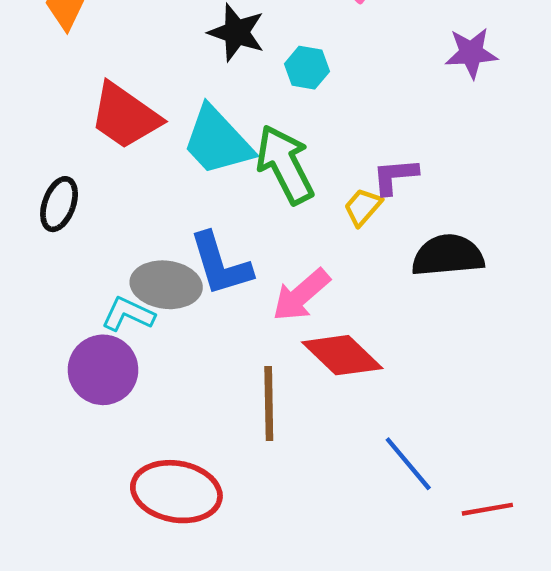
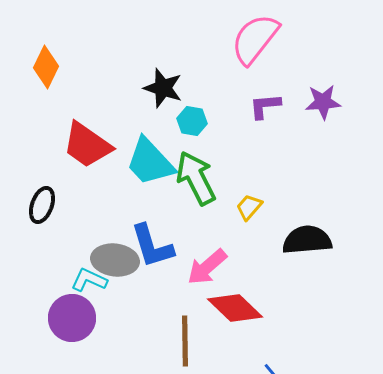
cyan hexagon: (307, 68) -> (192, 121), moved
purple L-shape: (395, 176) -> (265, 106), moved

